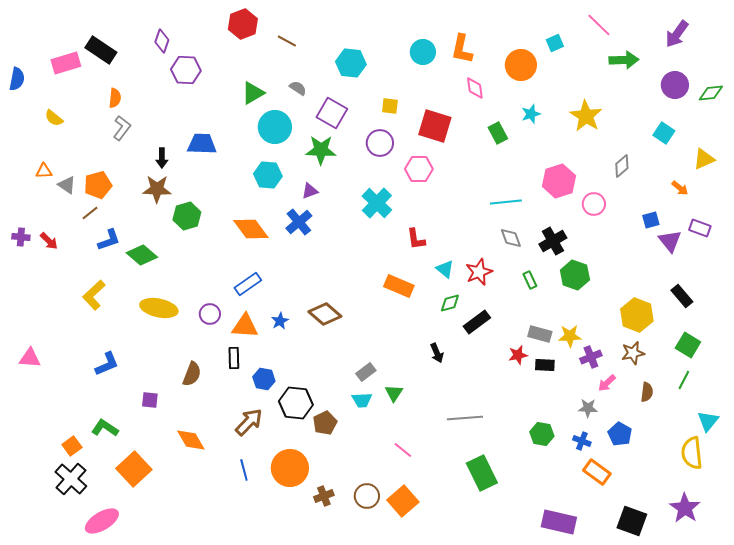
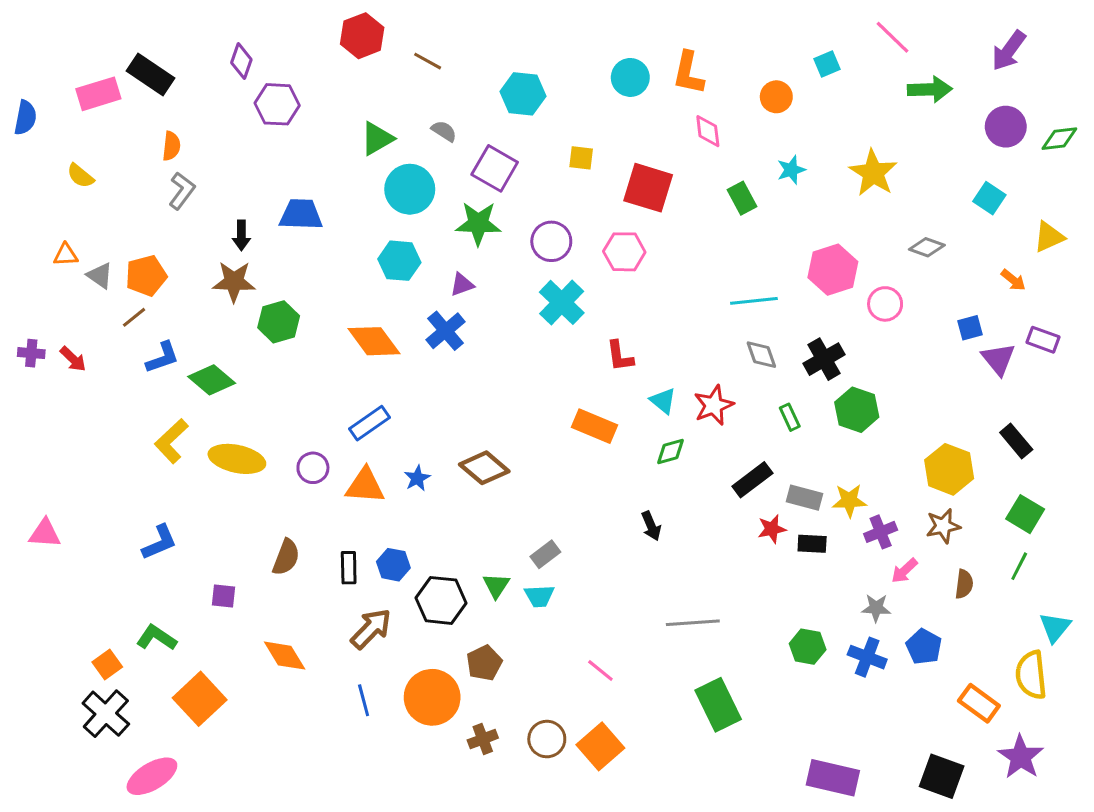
orange circle: (521, 65) -> (776, 97), size x0.7
purple circle: (380, 143) -> (551, 241), moved
gray diamond: (622, 166) -> (927, 247), turned 60
yellow L-shape: (94, 295) -> (171, 441), moved
black rectangle: (477, 322) -> (752, 480), moved
black rectangle: (234, 358) -> (349, 568), moved
green triangle: (394, 393) -> (496, 586), moved
brown pentagon: (325, 423) -> (484, 663), moved
blue cross: (582, 441) -> (867, 657), size x1.4
orange rectangle: (597, 472) -> (979, 703), moved

